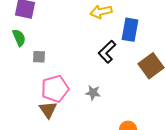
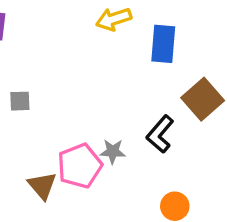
black L-shape: (107, 52) -> (160, 134), moved
pink pentagon: (55, 89) -> (80, 166), moved

